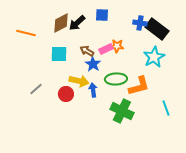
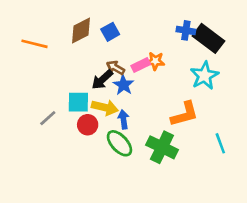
blue square: (102, 15) -> (110, 32), moved, turned -32
black arrow: (77, 23) -> (102, 80), moved
cyan square: (59, 54) -> (78, 102), moved
green ellipse: (116, 79) -> (119, 143), moved, turned 50

